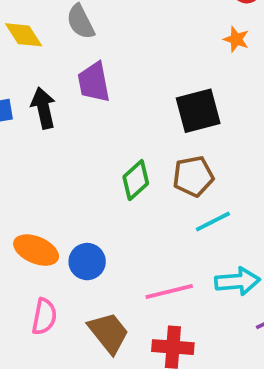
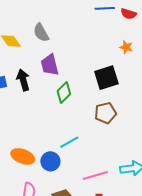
orange star: (236, 39) -> (126, 47), moved
green diamond: (136, 180) -> (64, 92), moved
cyan line: (213, 222) -> (69, 142), moved

